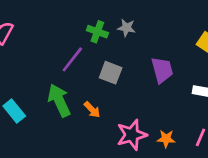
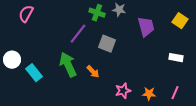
purple trapezoid: (162, 70) -> (146, 27), moved
pink star: (132, 135) -> (123, 91), size x0.7

